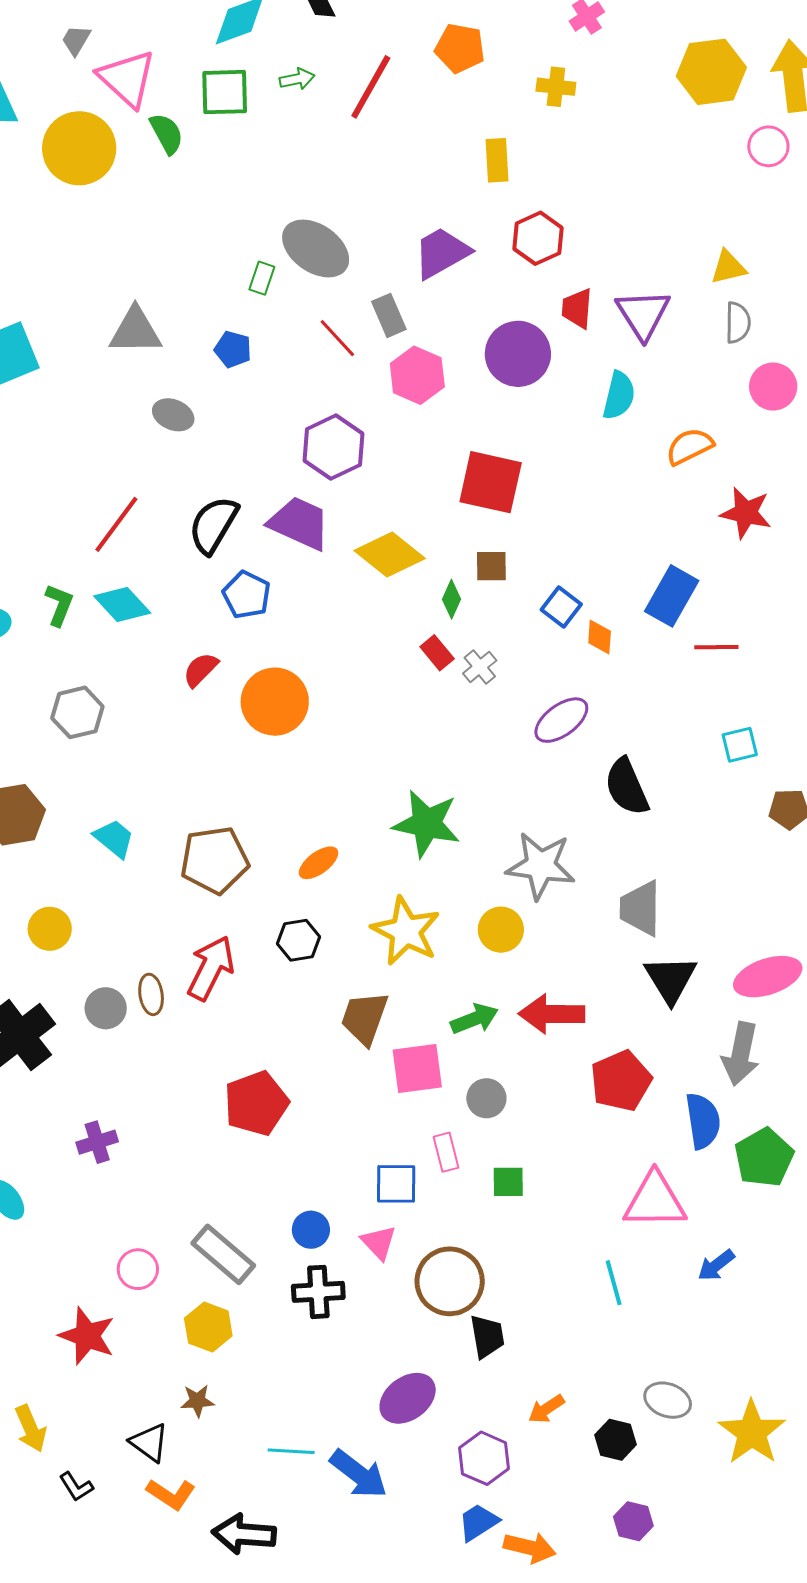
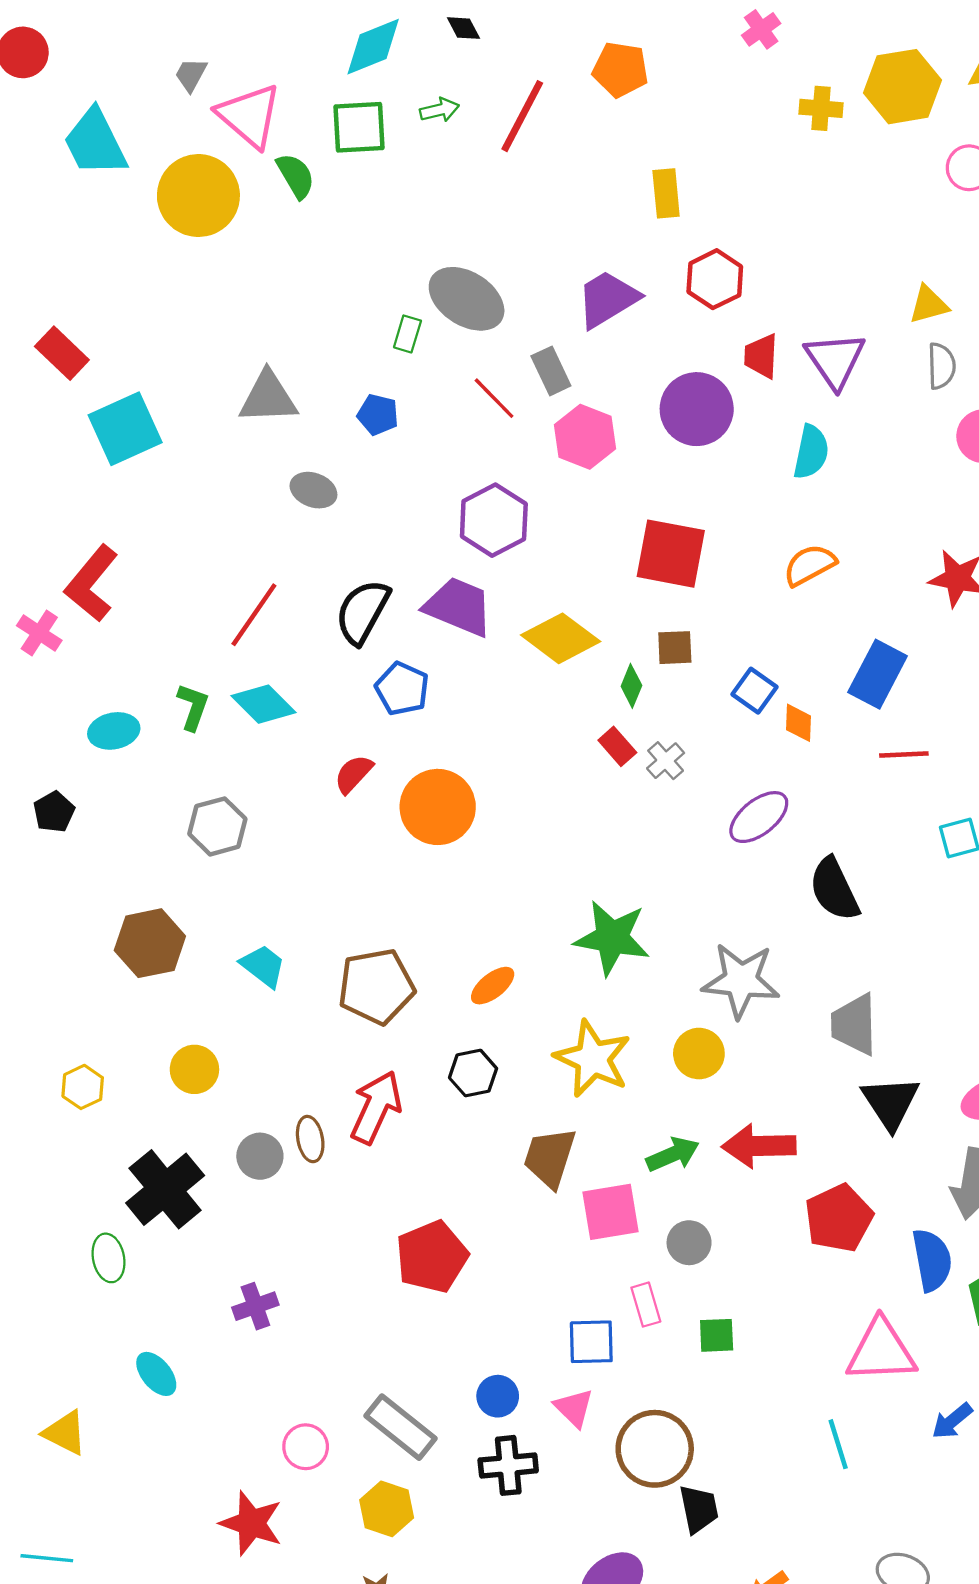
yellow cross: (556, 87) -> (821, 108), moved
orange semicircle: (690, 446) -> (810, 565), moved
red line: (716, 647) -> (904, 754), moved

